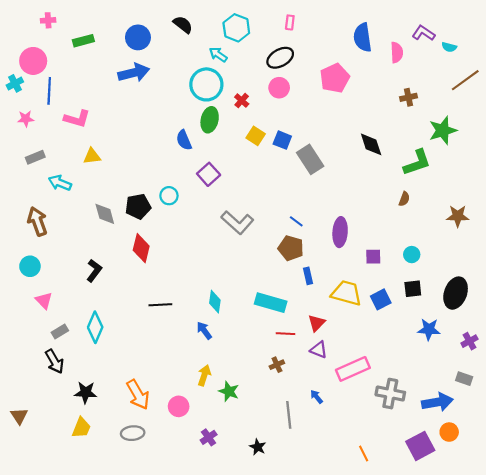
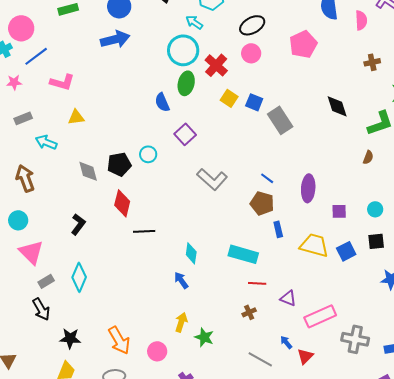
blue line: (49, 91) -> (36, 56), turned 50
red cross: (242, 101) -> (216, 65), size x1.6
pink triangle: (44, 300) -> (31, 252), size x1.5
black line: (160, 305) -> (144, 231), moved
red triangle: (317, 323) -> (305, 356), moved
gray line: (289, 415) -> (260, 359), turned -55

